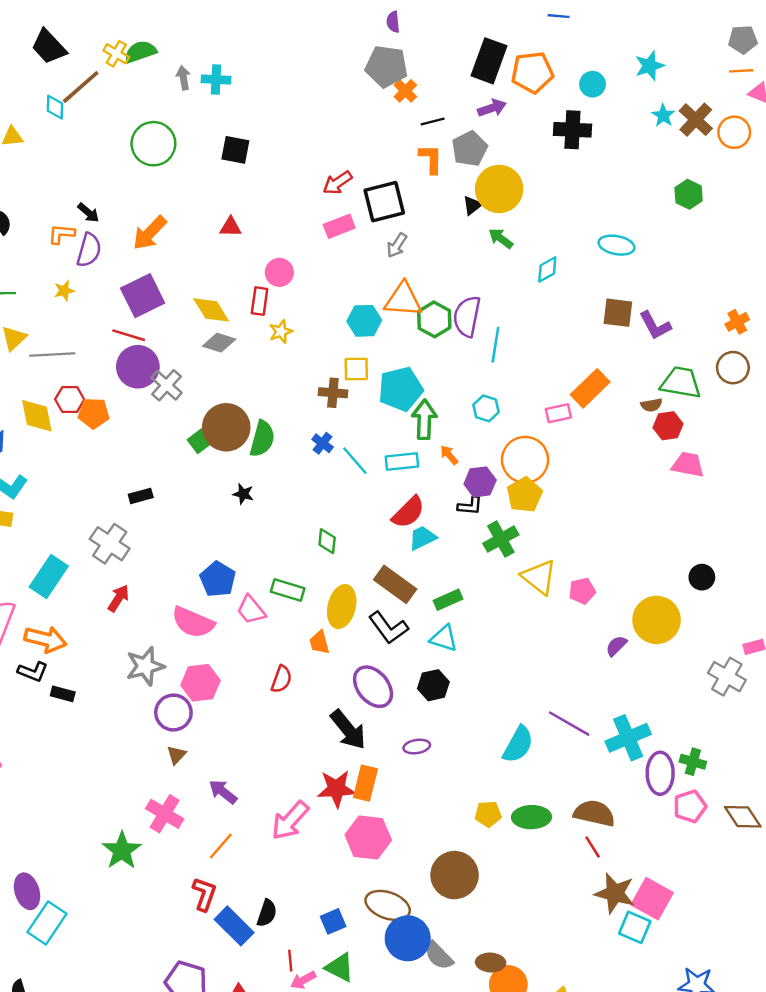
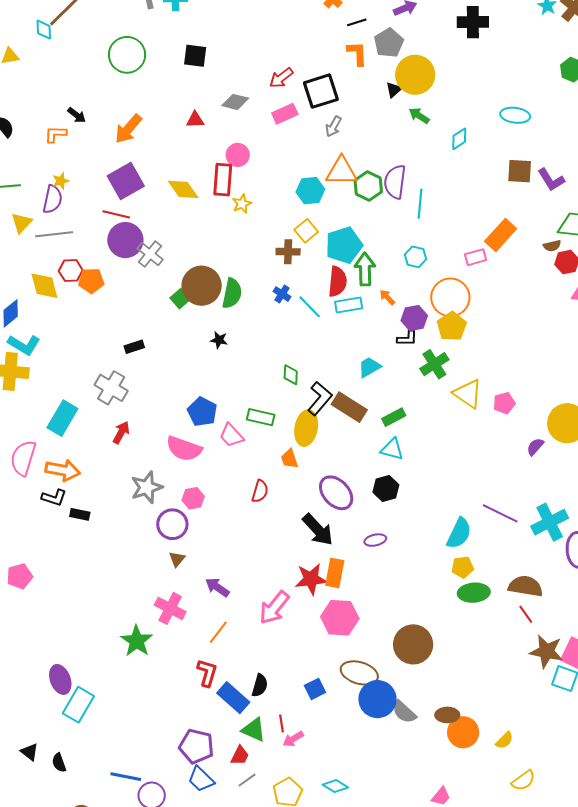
purple semicircle: (89, 250) -> (52, 199), moved
red rectangle: (260, 301) -> (223, 180), size x1.4
gray diamond: (219, 343) -> (235, 102), moved
yellow square: (356, 369) -> (306, 231), turned -35
red semicircle: (408, 512) -> (338, 281), moved, turned -36
black L-shape: (388, 628) -> (320, 398), moved, turned -100
pink hexagon: (200, 683) -> (193, 498), size x0.7
yellow pentagon: (488, 814) -> (463, 567), moved
green triangle: (340, 967) -> (254, 730), moved

